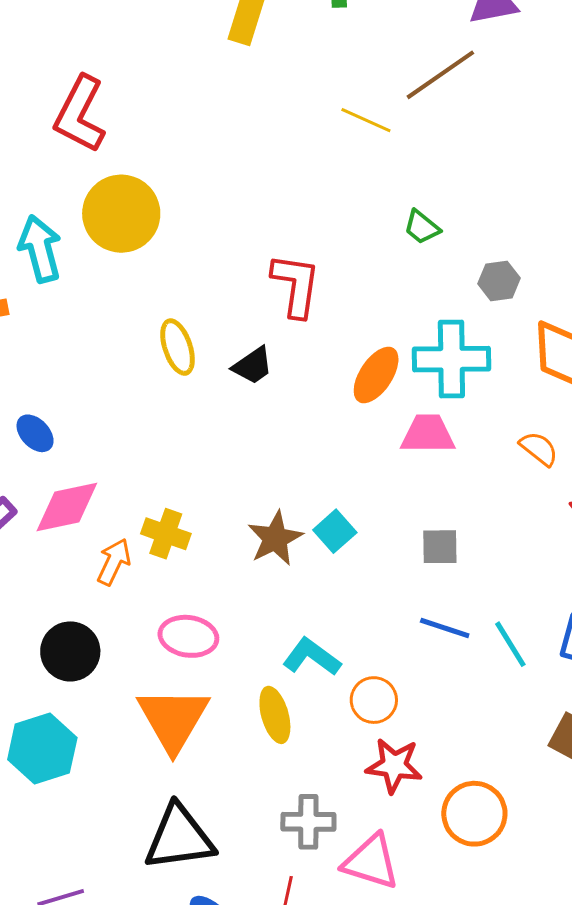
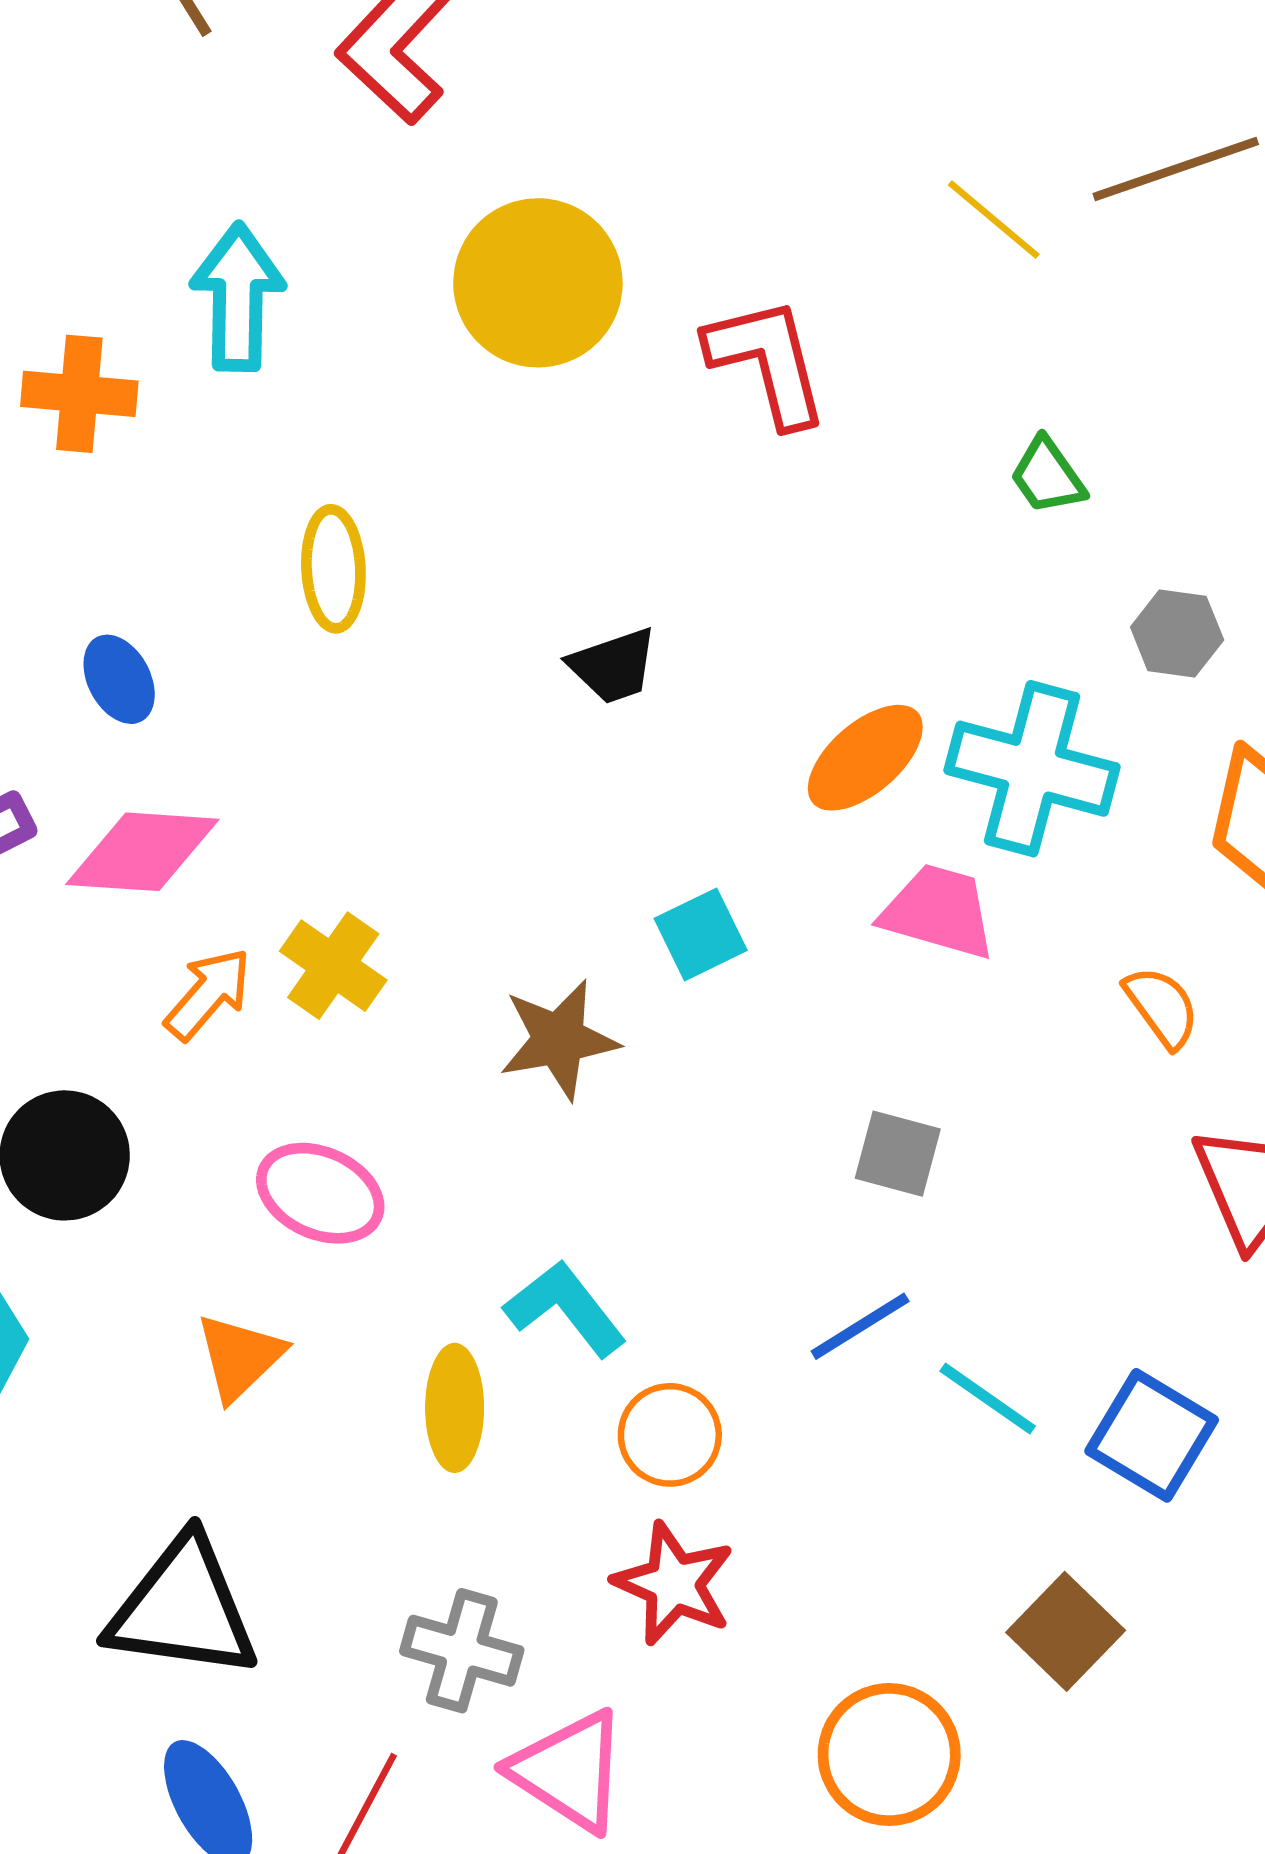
yellow circle: (121, 214) -> (538, 283), moved
red L-shape: (296, 285) -> (767, 361), moved, turned -38
yellow ellipse: (178, 347) -> (333, 569), moved
cyan square: (335, 531) -> (701, 934), moved
blue line: (445, 628) -> (860, 1326), turned -66
cyan line: (510, 644) -> (988, 1399), turned -39
orange triangle: (173, 719) -> (240, 1357), size x0.6
orange circle: (474, 814) -> (889, 1755), moved

